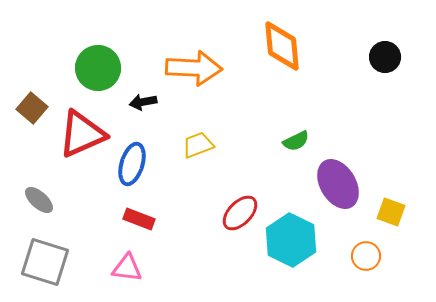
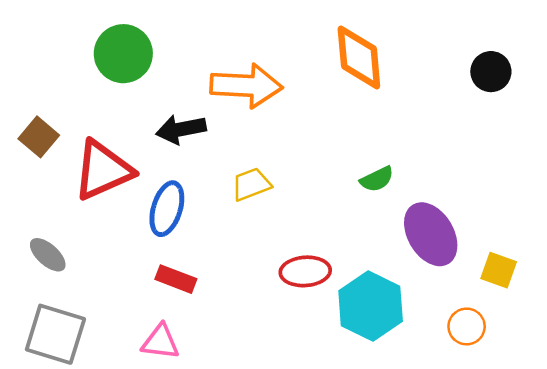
green circle: (98, 68) -> (123, 54), moved
black arrow: (143, 102) -> (181, 129), size x1.4
red ellipse: (240, 213) -> (305, 271), turned 42

